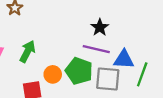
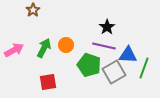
orange circle: (53, 74) -> (66, 45), moved
gray square: (108, 79) -> (114, 72), turned -35

